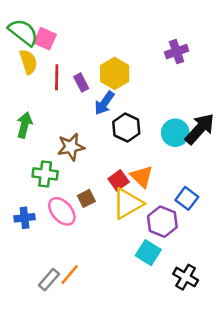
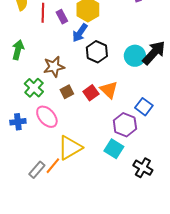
green cross: (45, 174) -> (34, 88), turned 36
brown square: (86, 198) -> (67, 92), moved
yellow triangle: (128, 204) -> (70, 148), moved

